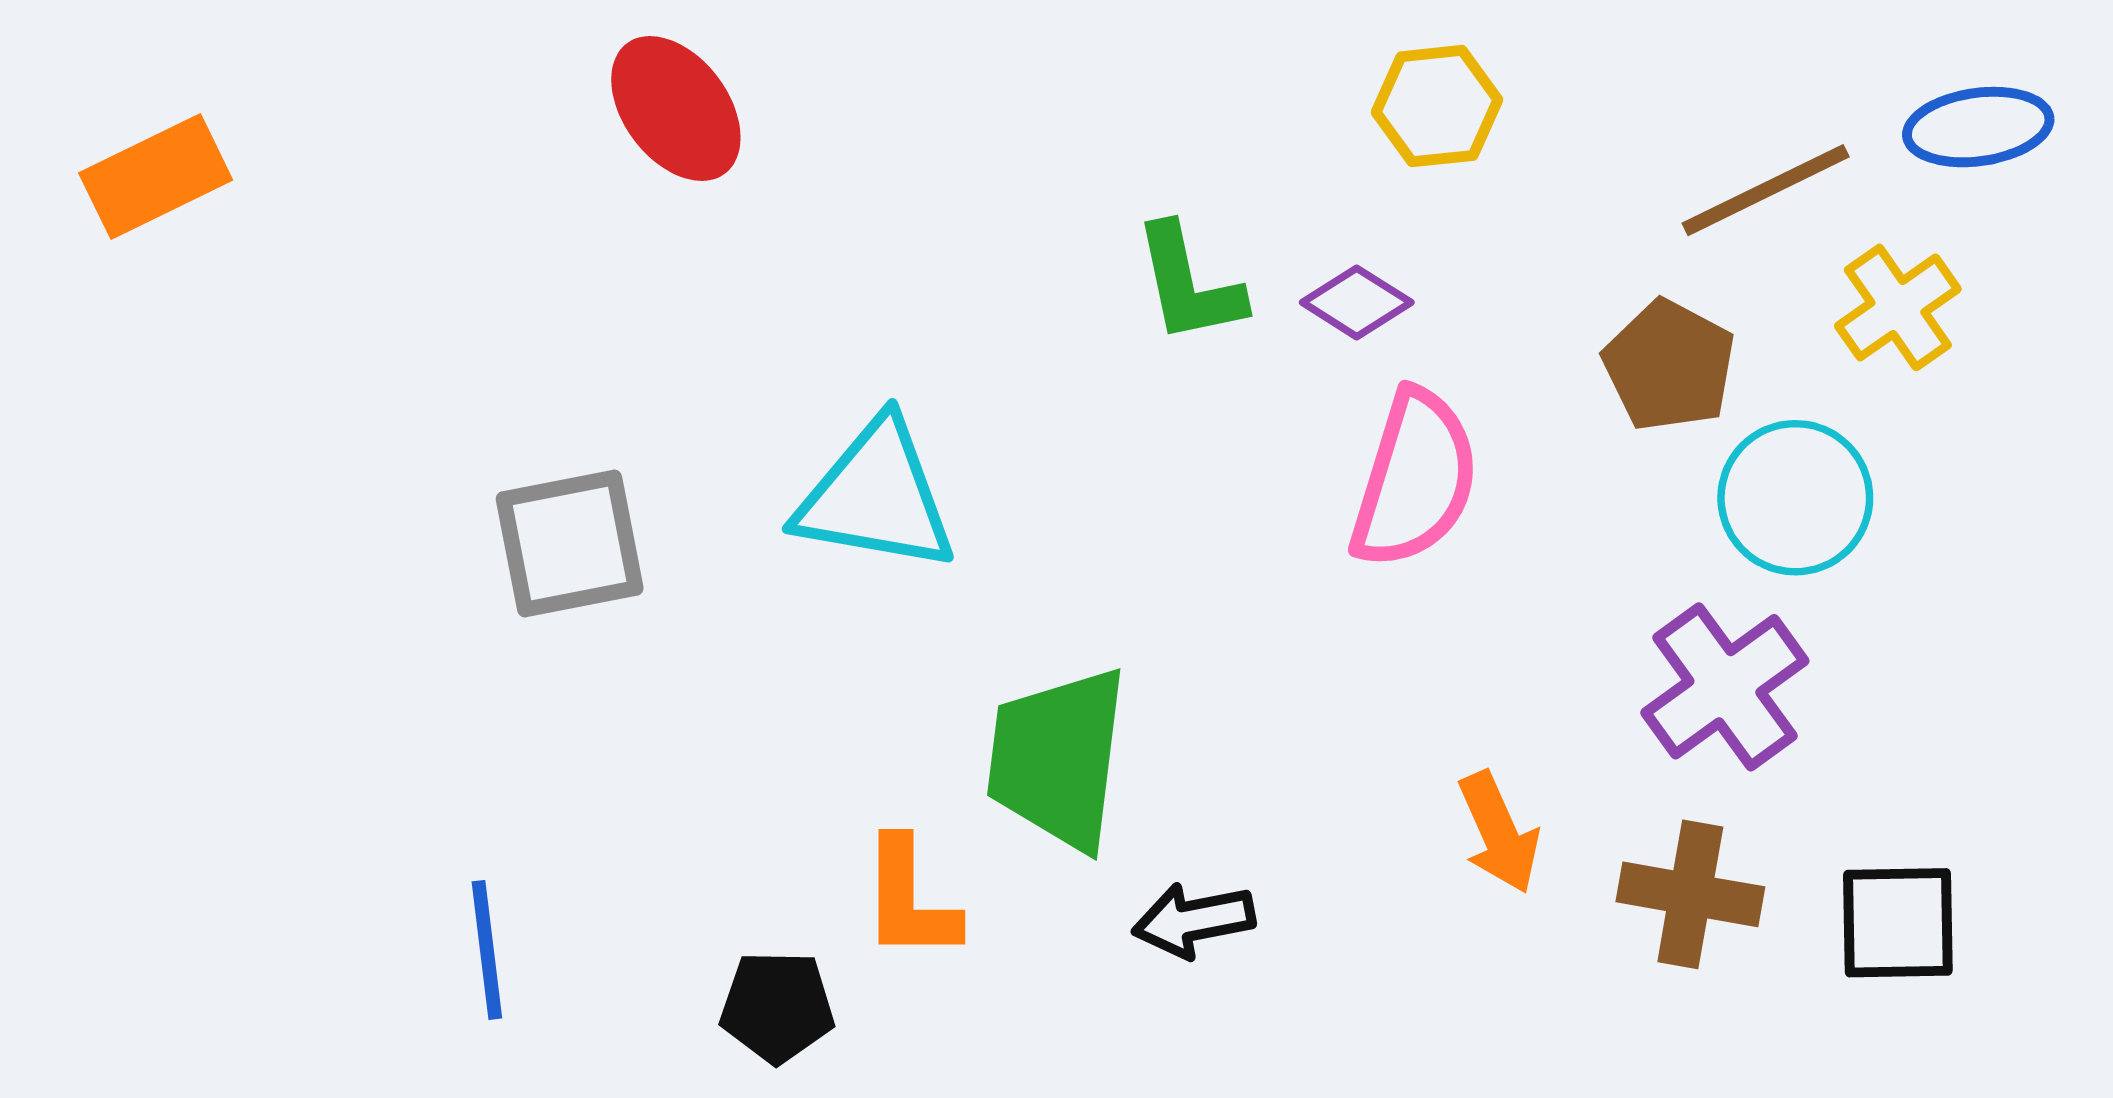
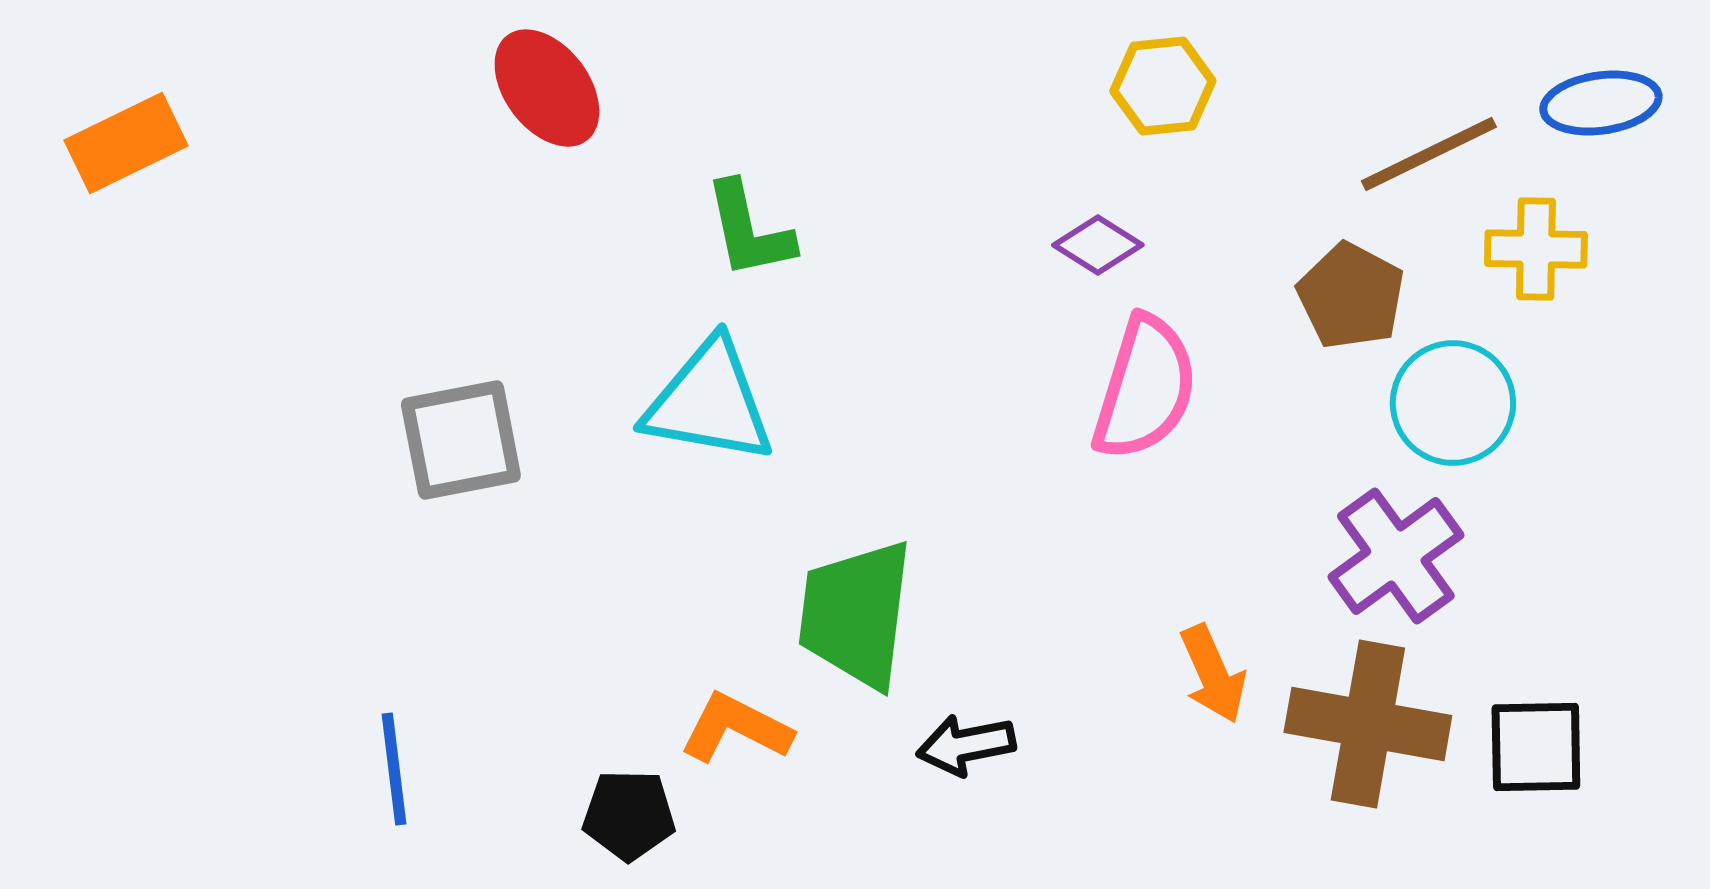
green L-shape: (1189, 284) -> (749, 230), moved
yellow cross: (1898, 307) -> (1536, 249), turned 36
brown cross: (1690, 894) -> (1368, 724), size x1.4
orange L-shape: (909, 899) -> (736, 728), turned 117

